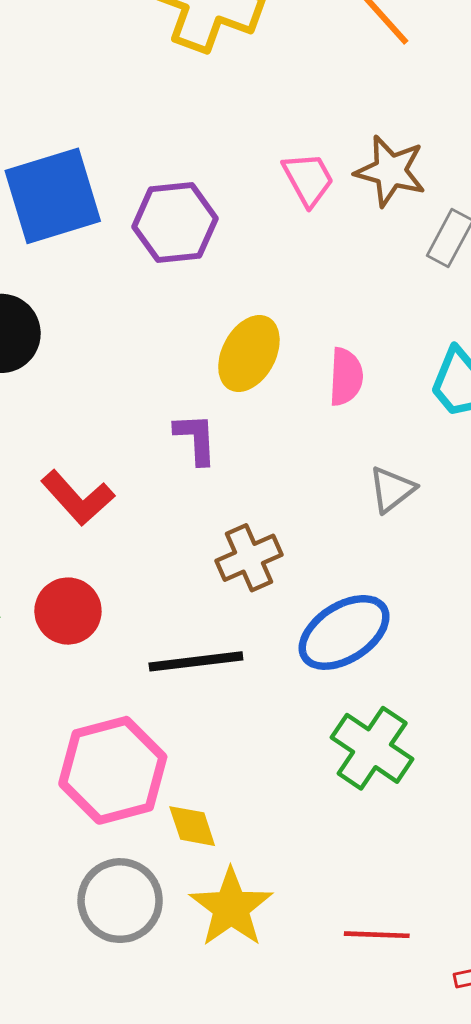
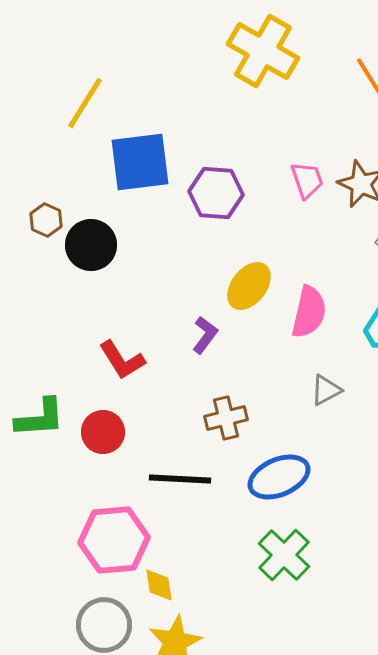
pink semicircle: (346, 377) -> (309, 312), size x1.4
purple L-shape: (196, 439) -> (205, 335), turned 30

